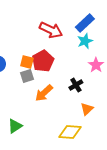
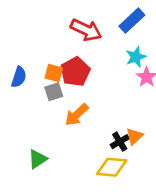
cyan star: (85, 41) -> (136, 57), moved
black cross: (76, 85) -> (120, 142), moved

